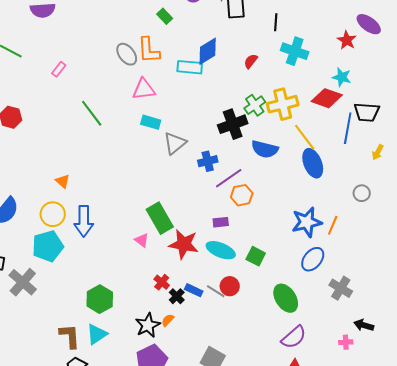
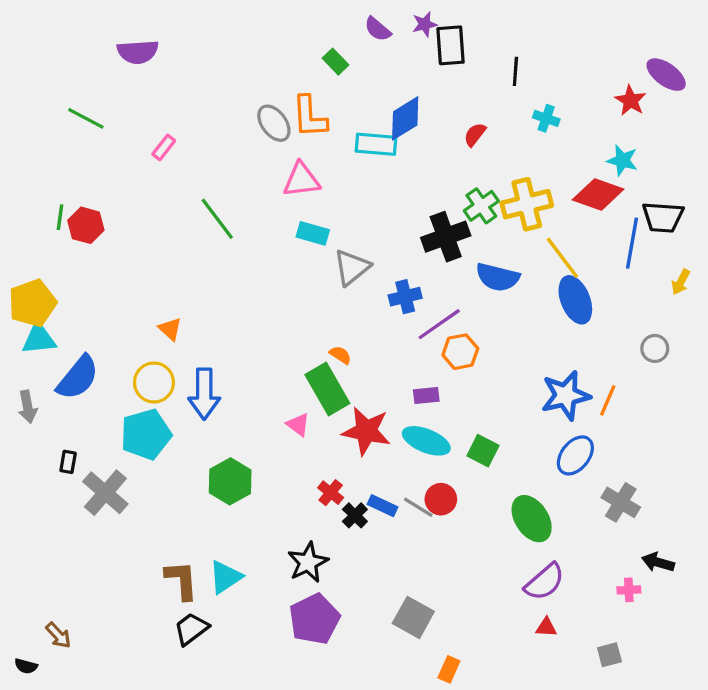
cyan cross: (295, 51) -> (546, 118), size x0.6
green hexagon: (100, 299) -> (230, 481), moved
orange semicircle: (168, 320) -> (340, 355), moved, turned 80

